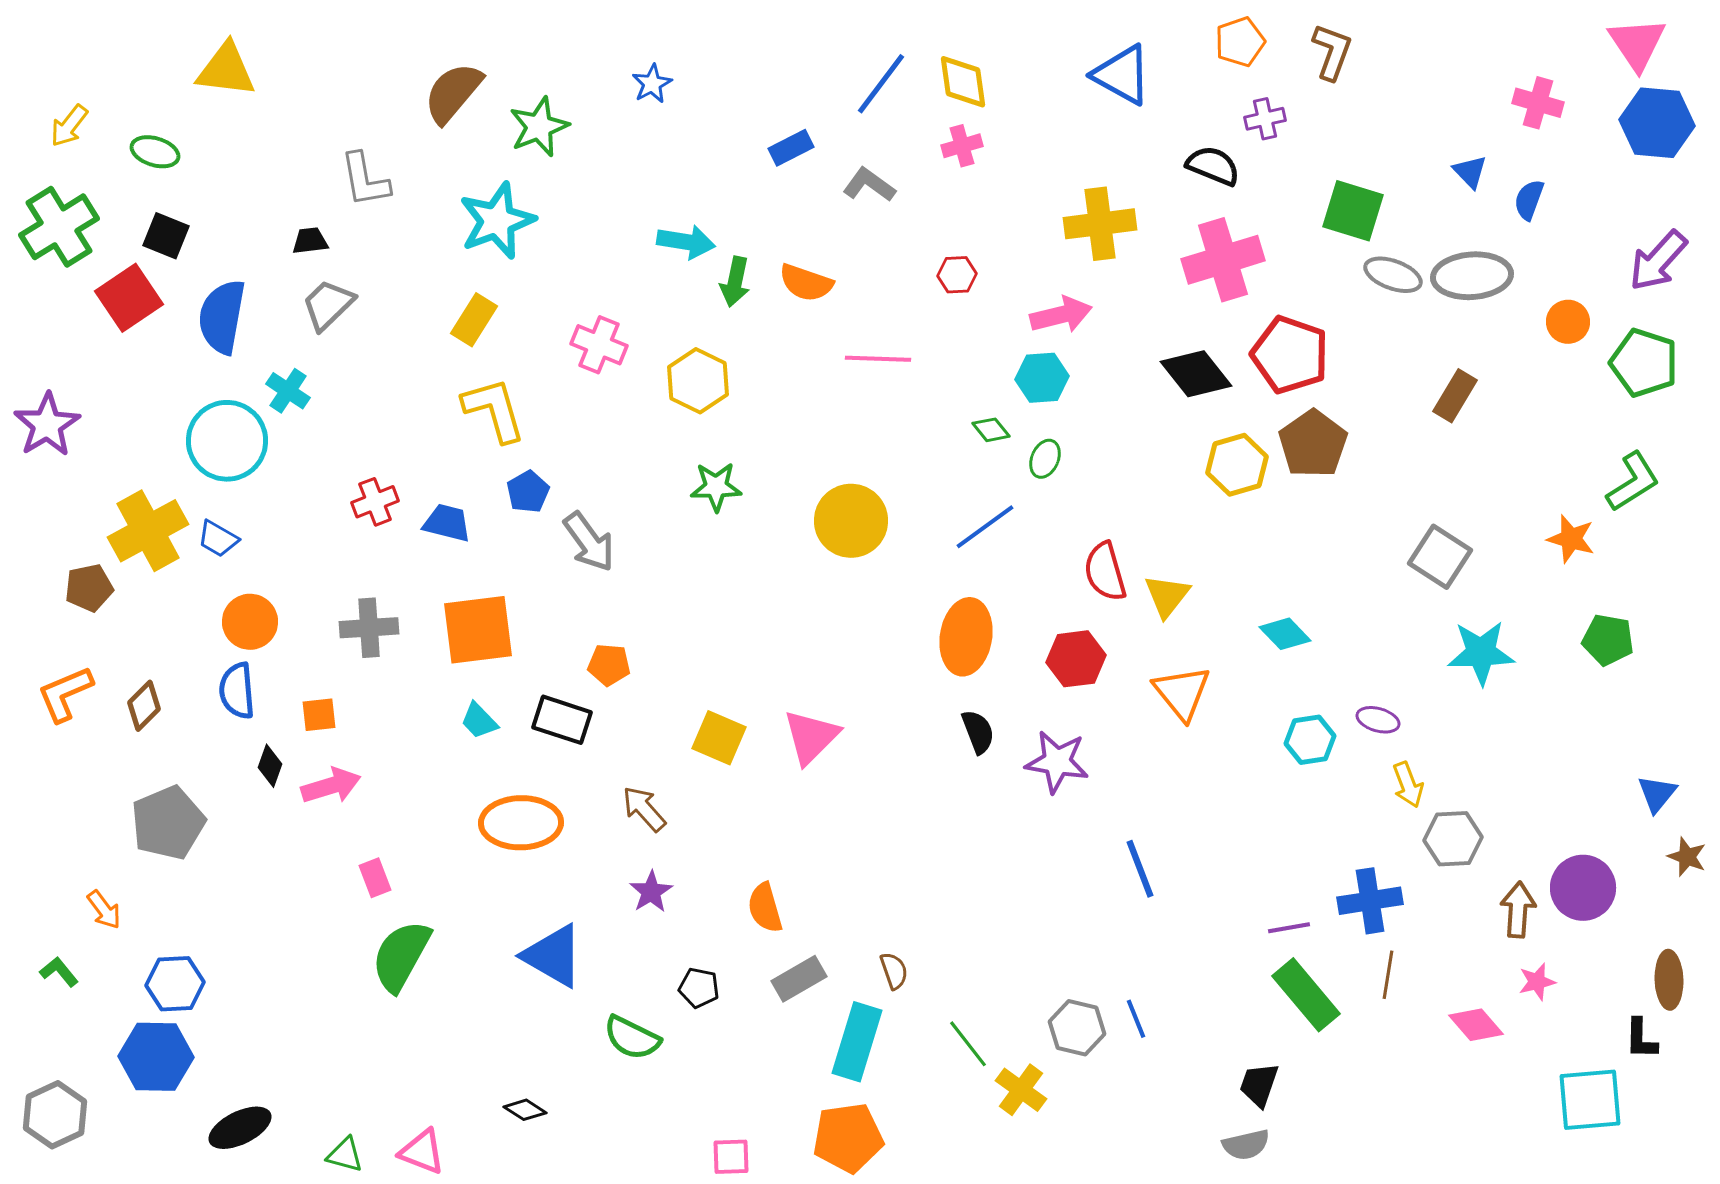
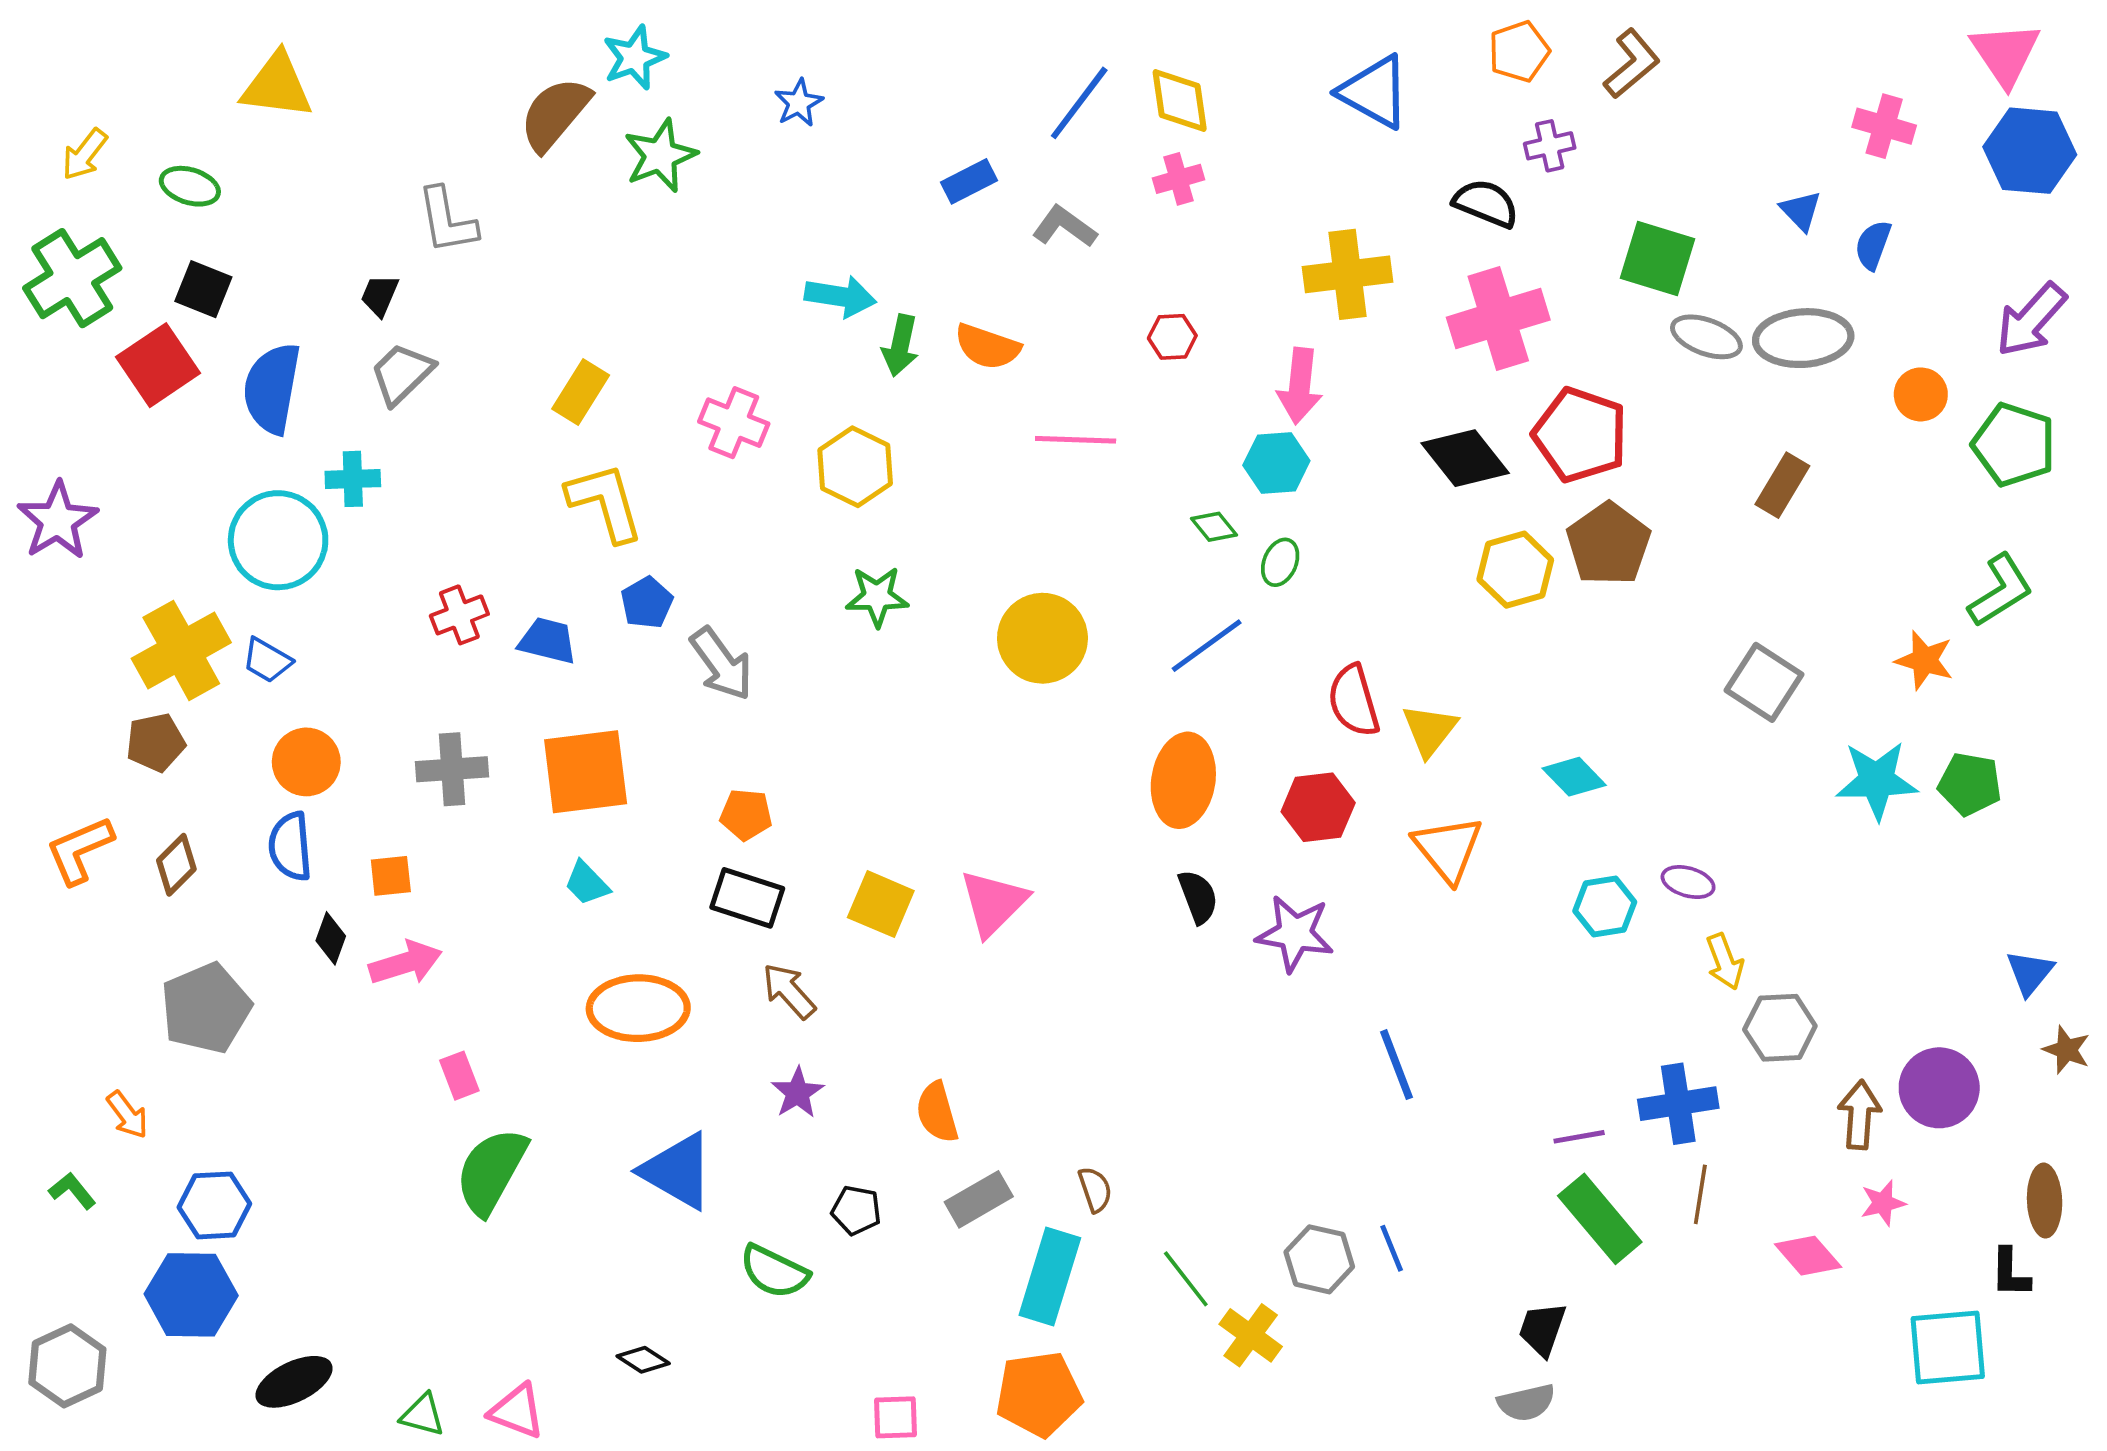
brown L-shape: (1332, 52) -> (1632, 64), turned 30
cyan star: (497, 221) -> (635, 58), moved, size x0.7
black trapezoid: (310, 241) -> (380, 295), turned -60
pink arrow: (1061, 315) -> (1300, 386), turned 110
cyan cross: (288, 391) -> (353, 479), turned -36
brown pentagon: (89, 588) -> (156, 742), moved
cyan star: (1481, 653) -> (1877, 780), moved
black rectangle: (562, 720) -> (747, 898), moved

